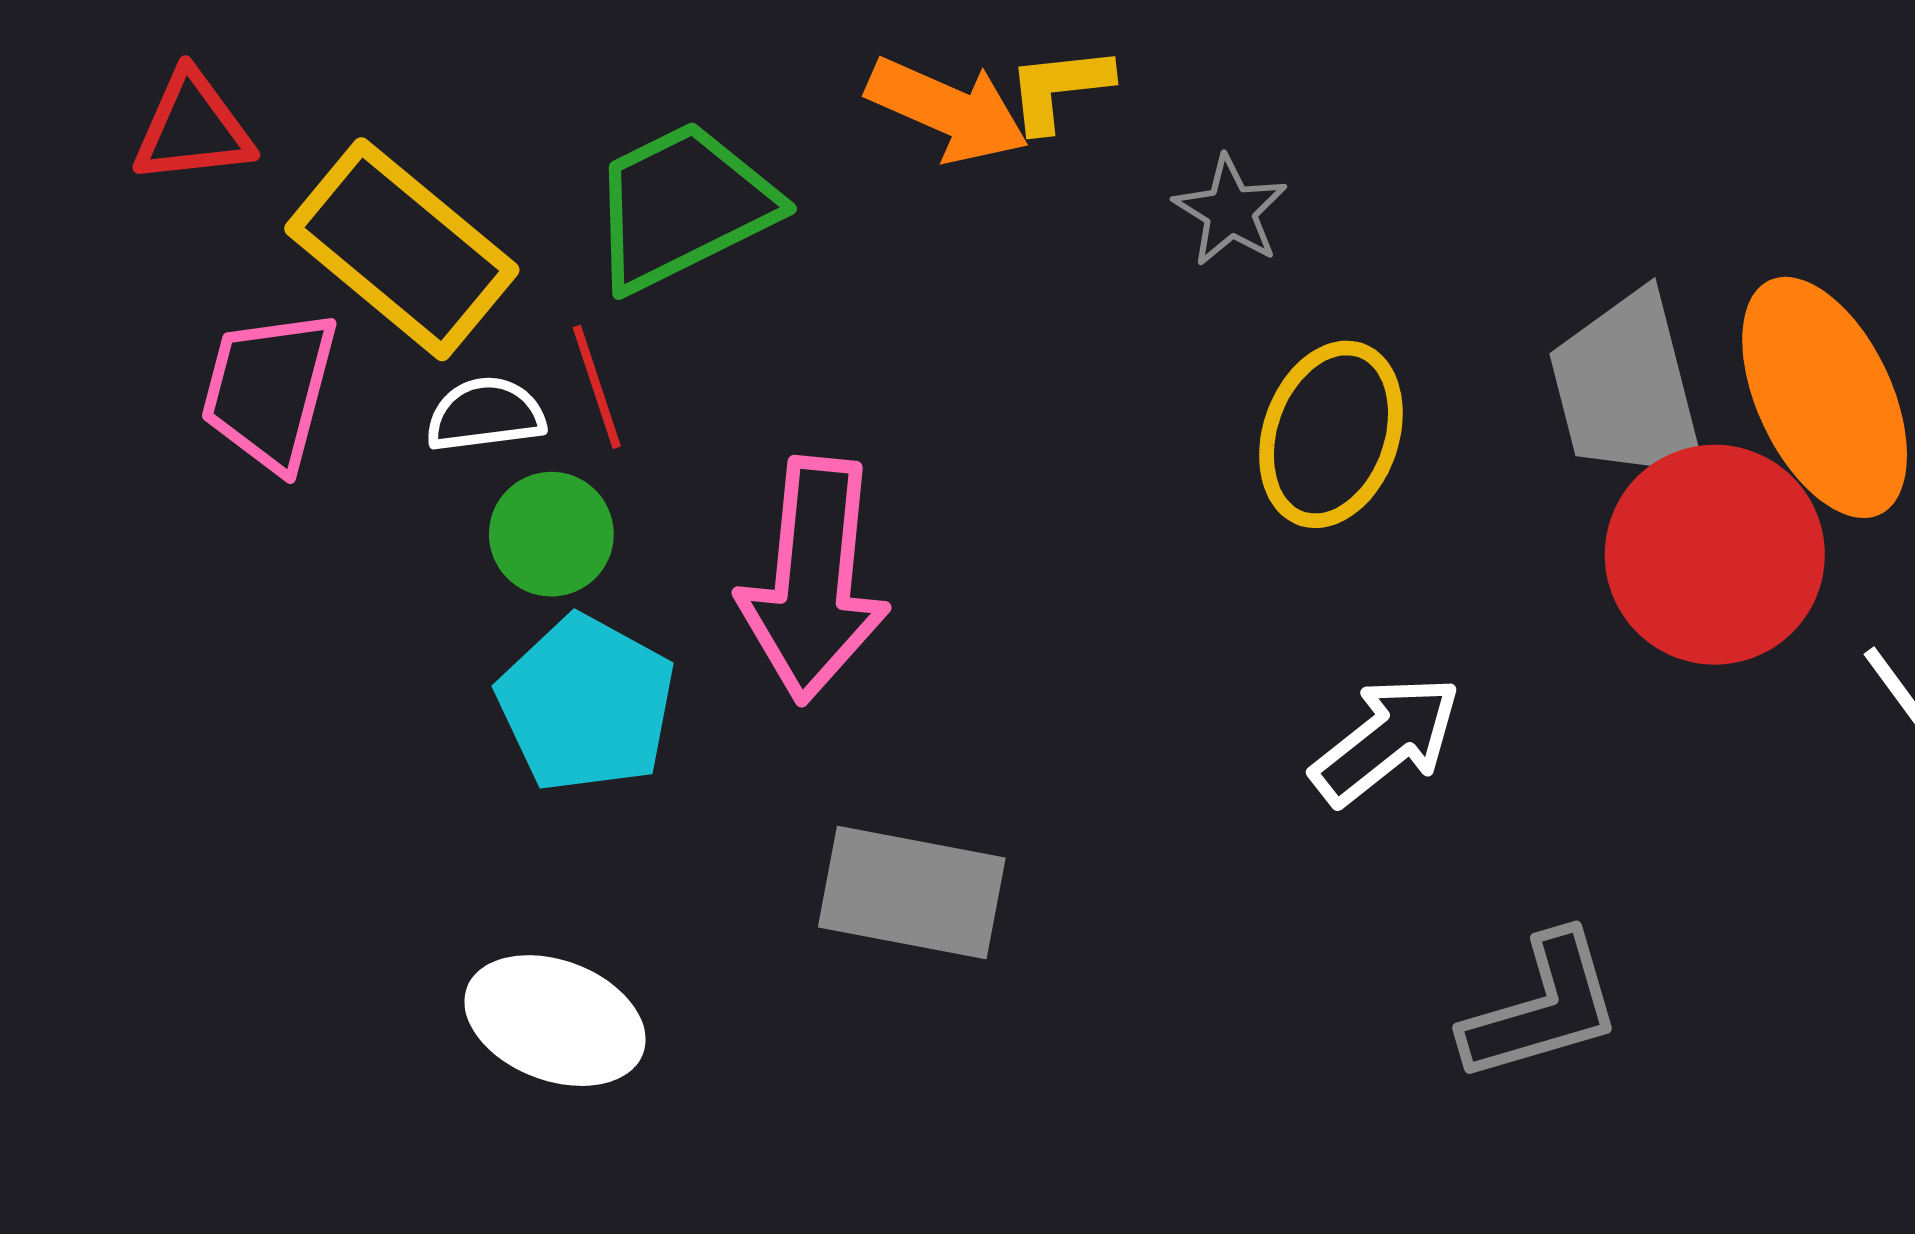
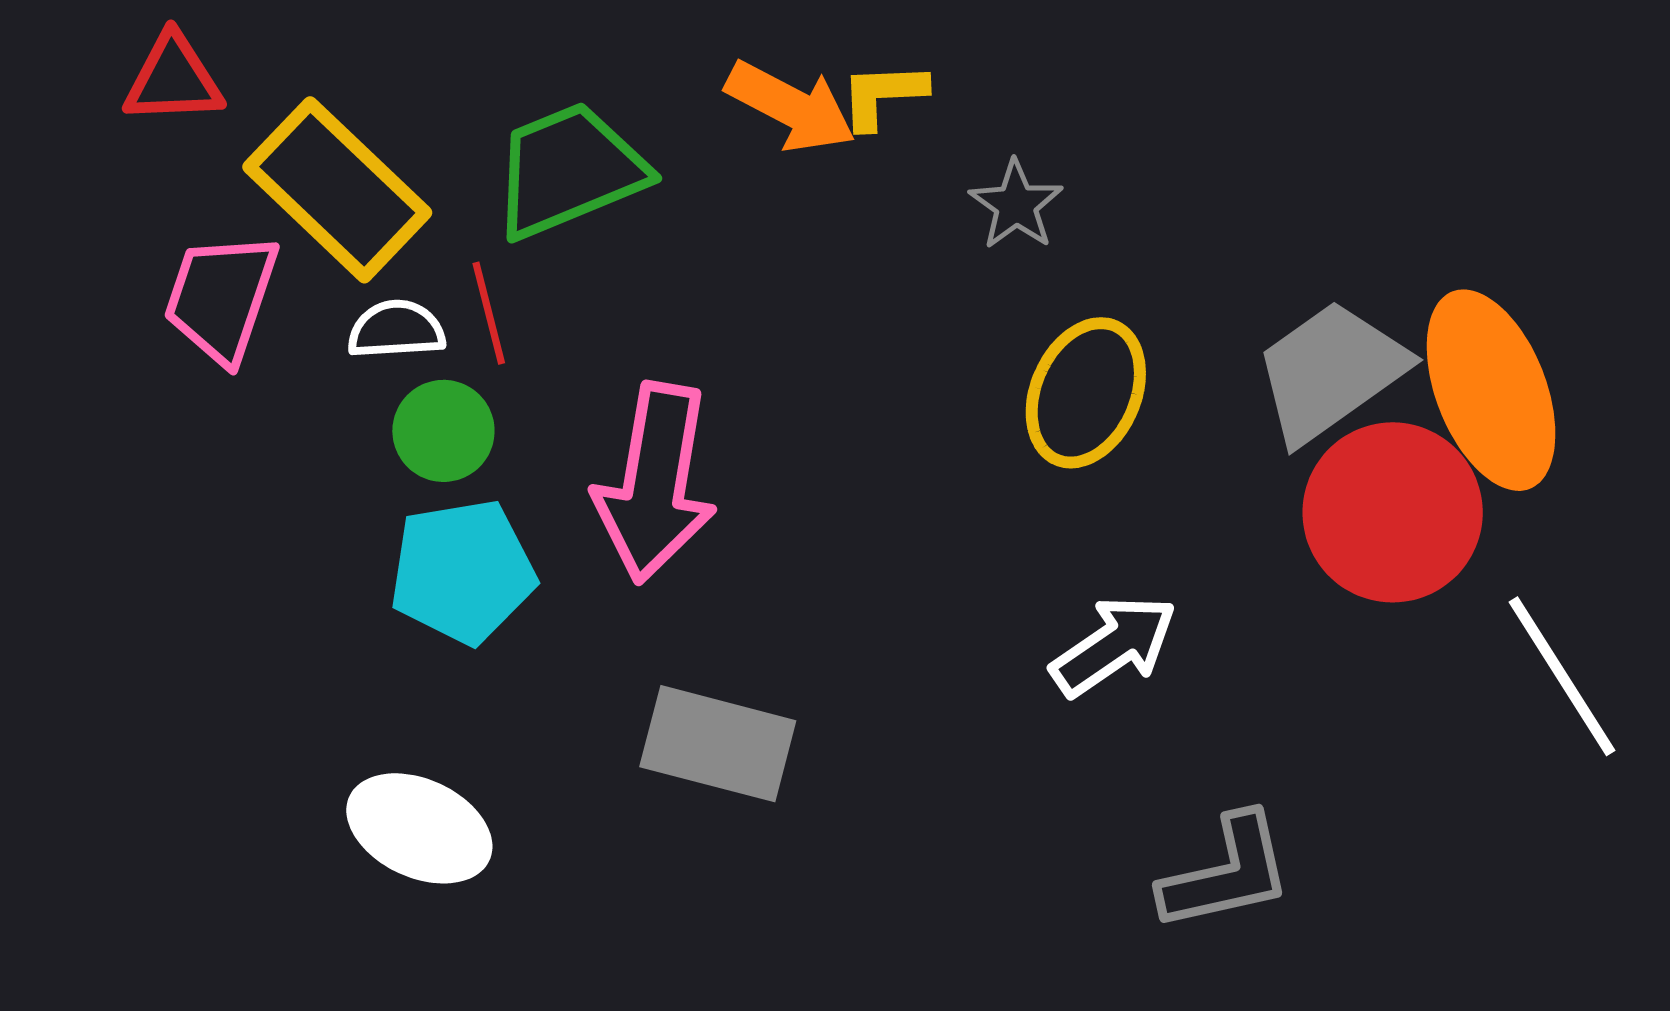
gray trapezoid: (1627, 388) -> (1330, 372), turned 65
cyan pentagon: (586, 704) -> (463, 572), turned 30

